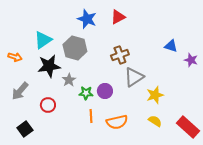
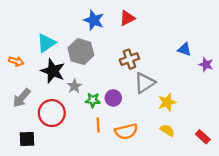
black star: (49, 66) -> (53, 71), turned 30
red circle: (48, 105) -> (52, 113), size x1.6
red rectangle: (188, 127) -> (203, 137), size x0.6
black square: (25, 129) -> (27, 139), turned 35

